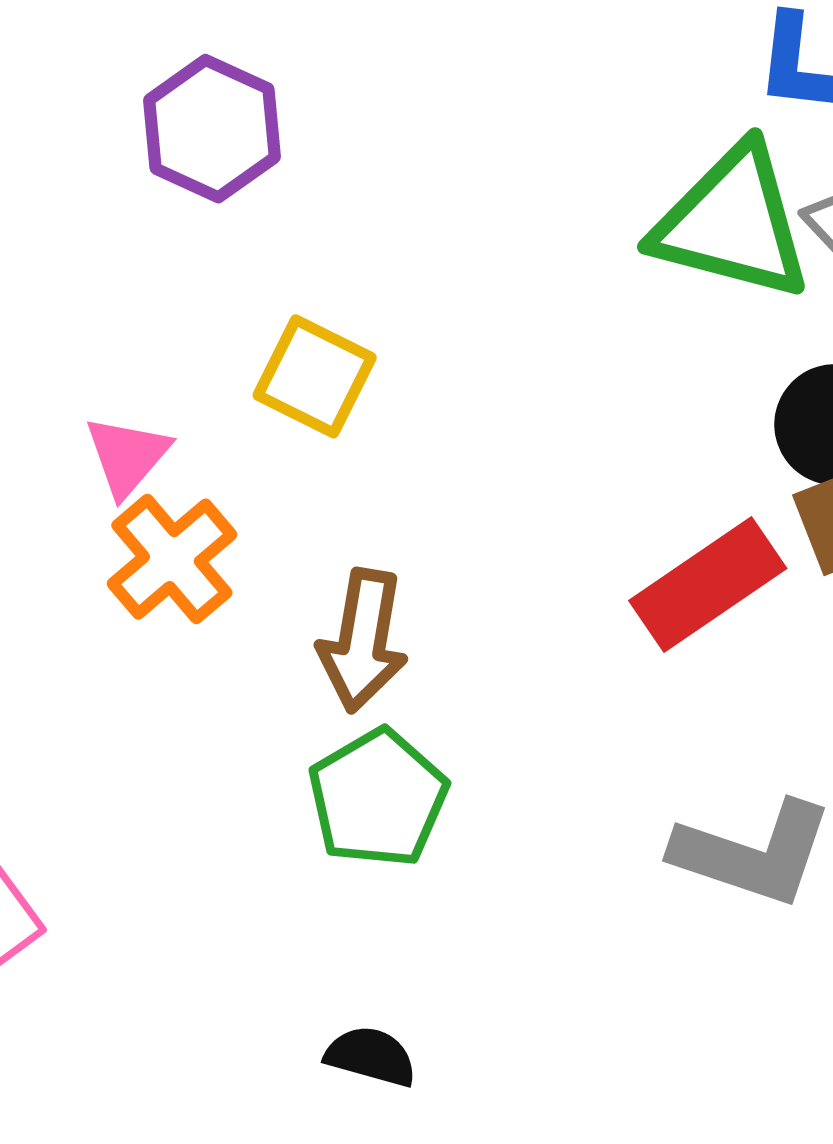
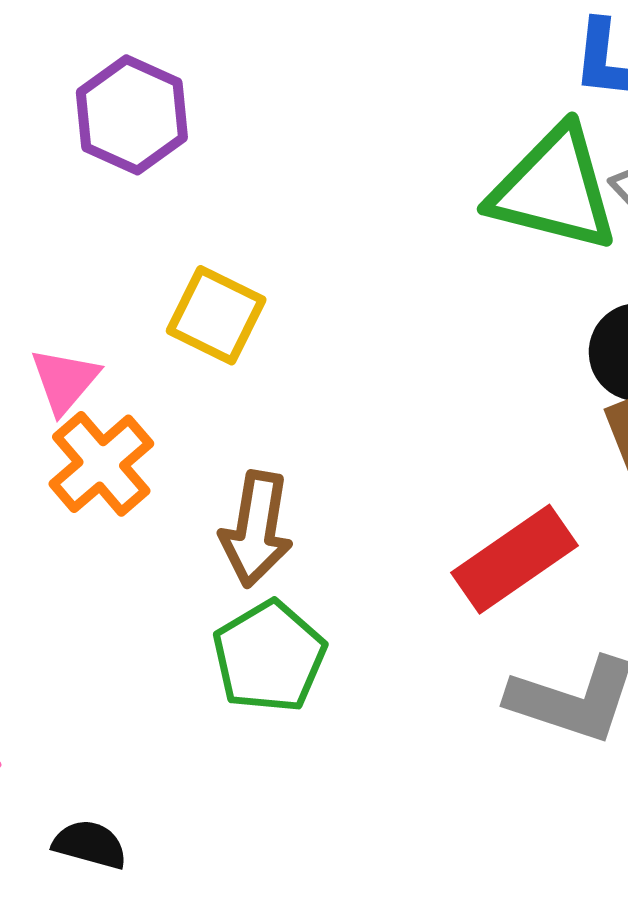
red rectangle: (708, 584) -> (515, 559), moved
black semicircle: (371, 1056) -> (90, 844), moved

